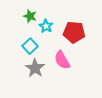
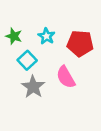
green star: (30, 16) -> (14, 36), moved

